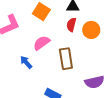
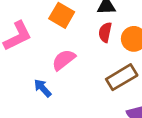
brown rectangle: (66, 59) -> (122, 77), moved, turned 70

